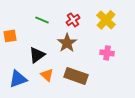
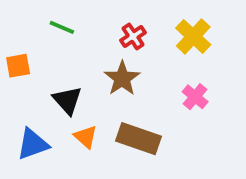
green line: (42, 20) -> (62, 27), moved
pink cross: (107, 53) -> (195, 97), turned 32
black triangle: (37, 55) -> (67, 100), turned -36

